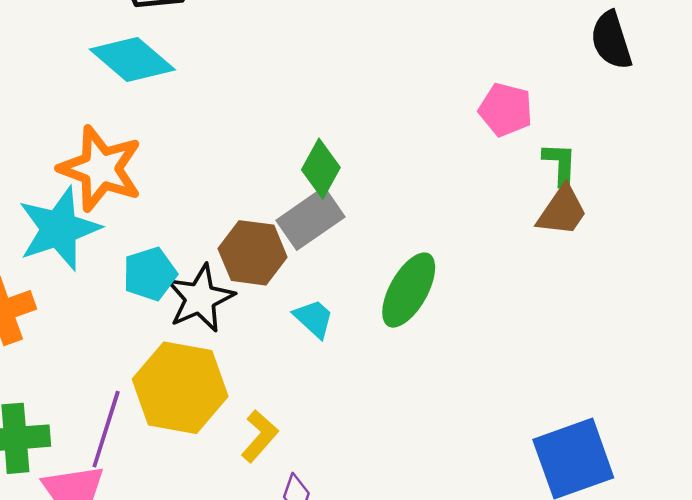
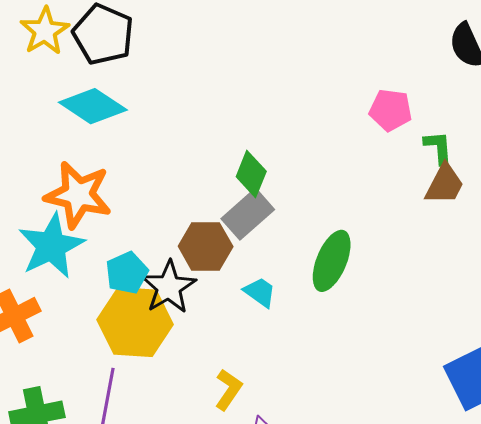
yellow hexagon: (180, 388) -> (135, 322), moved

